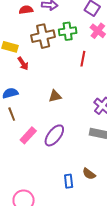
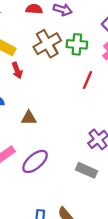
brown cross: (43, 36) -> (47, 44), turned -30
brown triangle: (55, 96) -> (29, 118), moved

